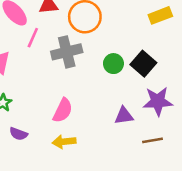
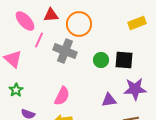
gray cross: (67, 52) -> (65, 51), turned 35
black square: (143, 64) -> (124, 60), turned -36

